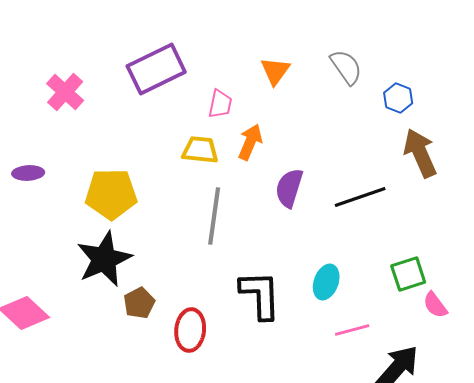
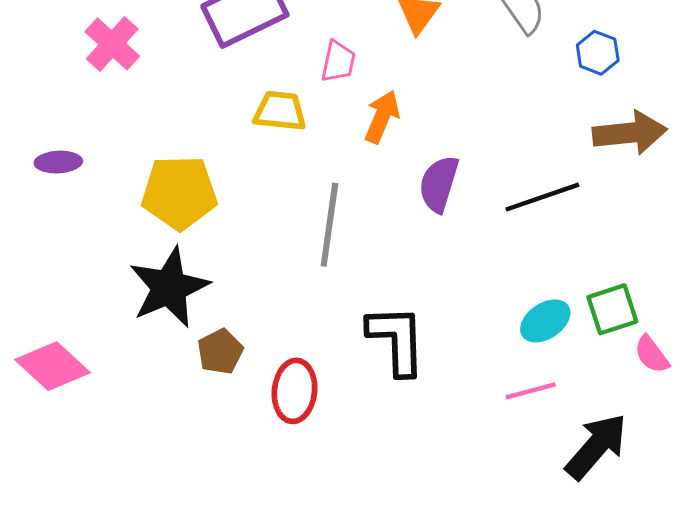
yellow trapezoid: (200, 150) -> (280, 111), moved
brown arrow: (420, 153) -> (630, 133), turned 108
cyan ellipse: (326, 282) -> (545, 321), moved, turned 36

